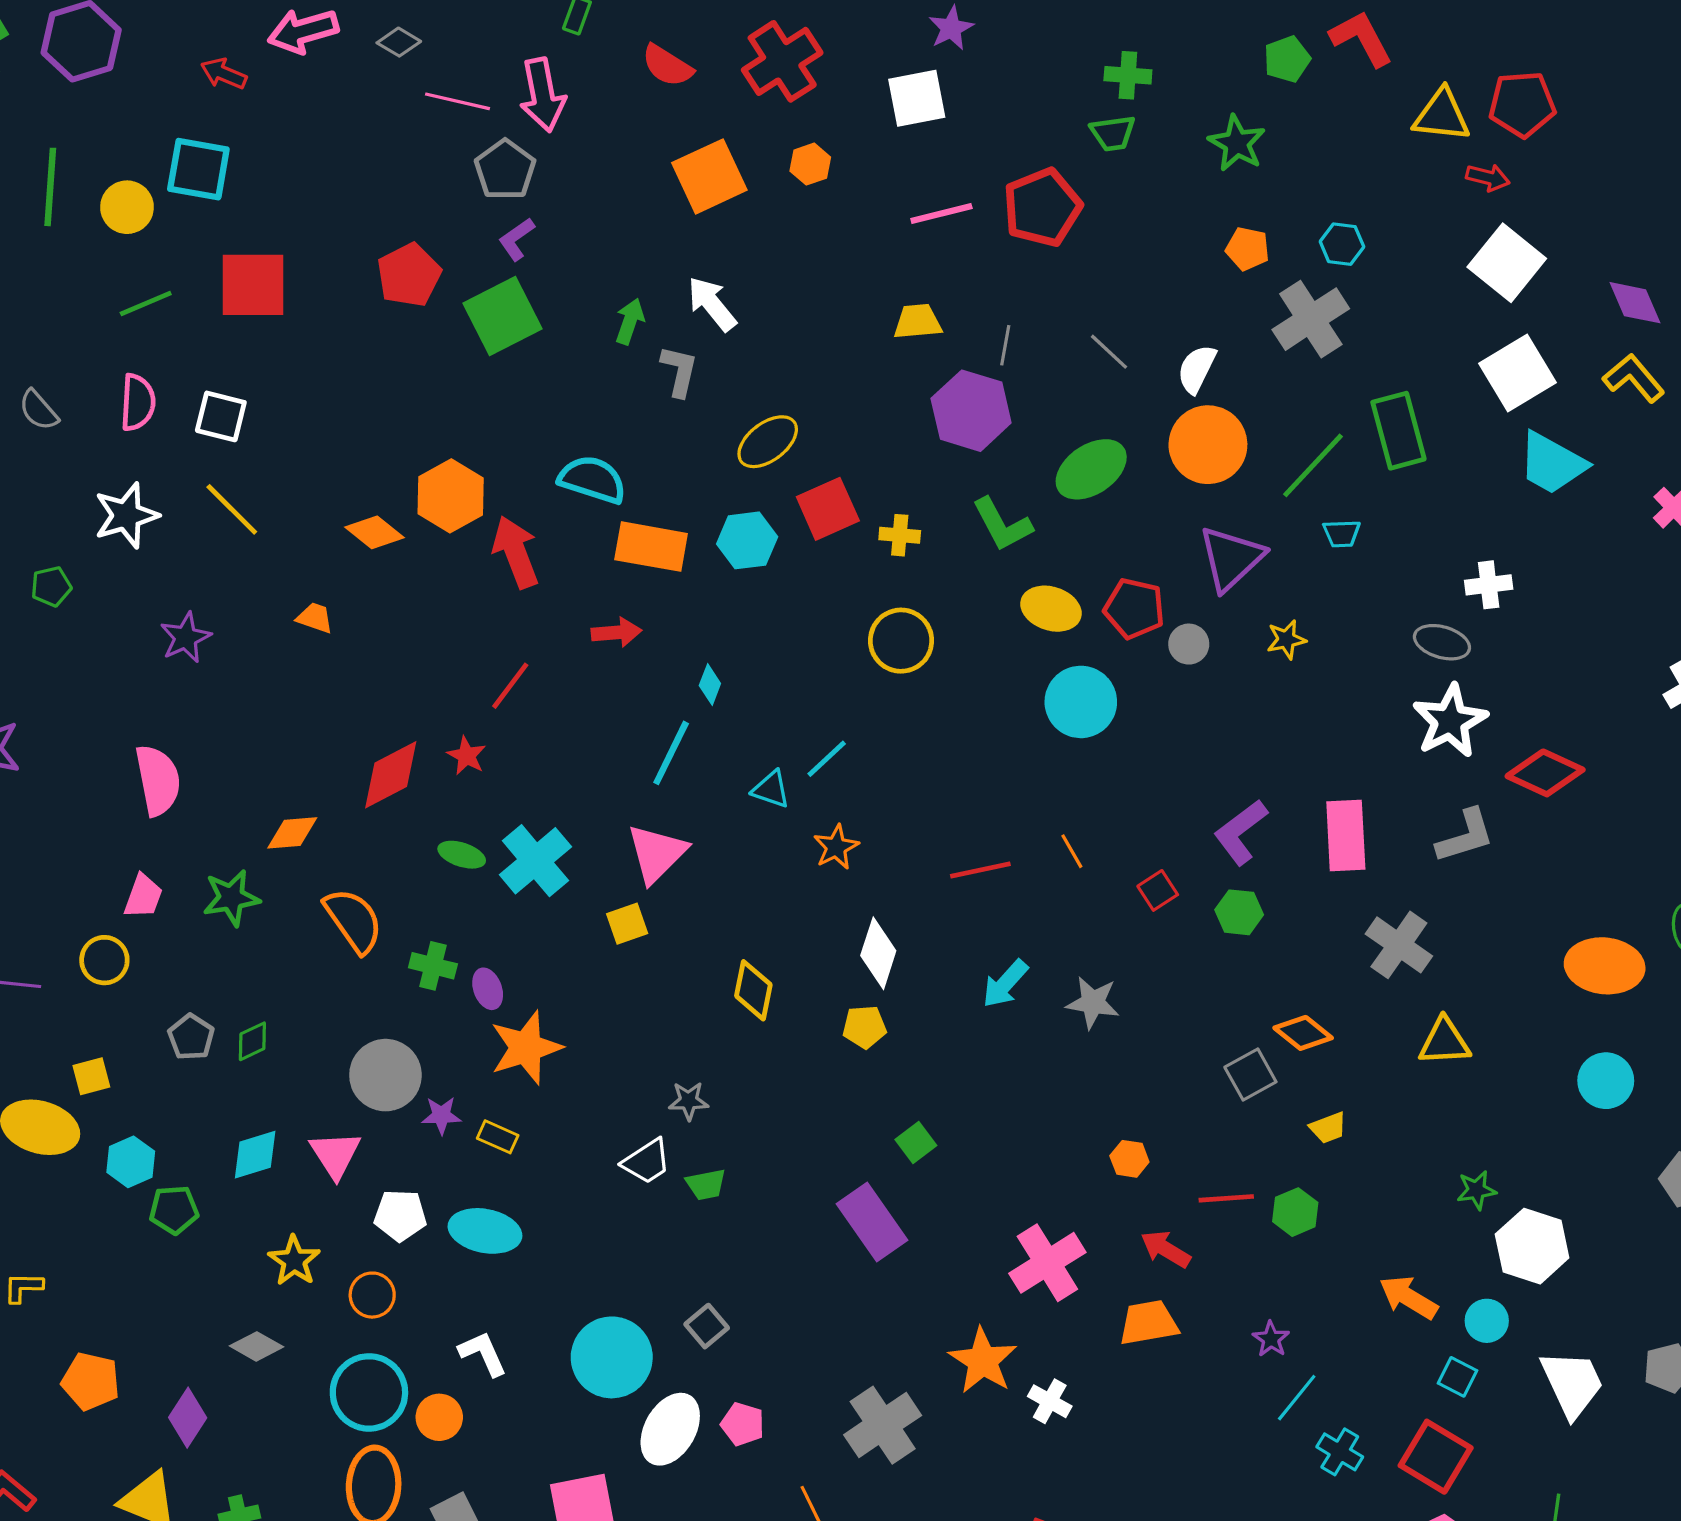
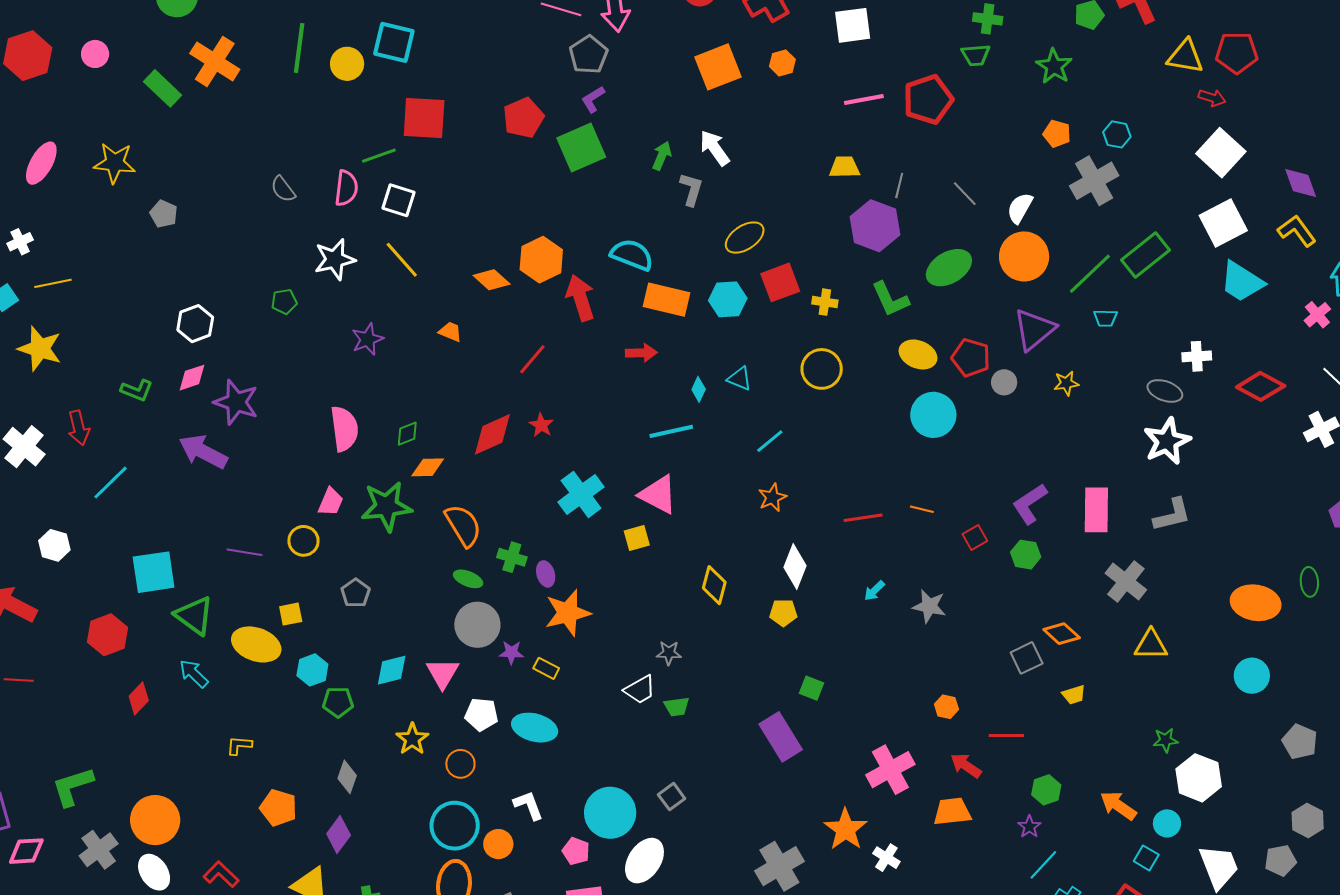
green line: (146, 303) -> (379, 156), moved
green rectangle: (1398, 431) -> (1146, 255), turned 63
red line: (510, 686) -> (532, 359), moved
cyan line: (671, 753) -> (671, 431), turned 48
red diamond: (1545, 773) -> (1261, 386), moved
cyan triangle: (771, 789) -> (740, 379), moved
orange line: (1072, 851) -> (922, 509), turned -50
pink triangle: (657, 853) -> (658, 495), turned -51
green ellipse: (462, 855) -> (468, 579), moved
green star: (231, 898) -> (386, 506), size x1.4
cyan arrow: (1005, 984) -> (874, 591), size x0.7
green diamond: (252, 1041) -> (407, 434), moved
green square: (916, 1143) -> (812, 688), turned -35
green hexagon: (1295, 1212) -> (1046, 790), moved
gray diamond: (256, 1346) -> (347, 777), moved, turned 76
pink pentagon: (743, 1424) -> (576, 851), moved

